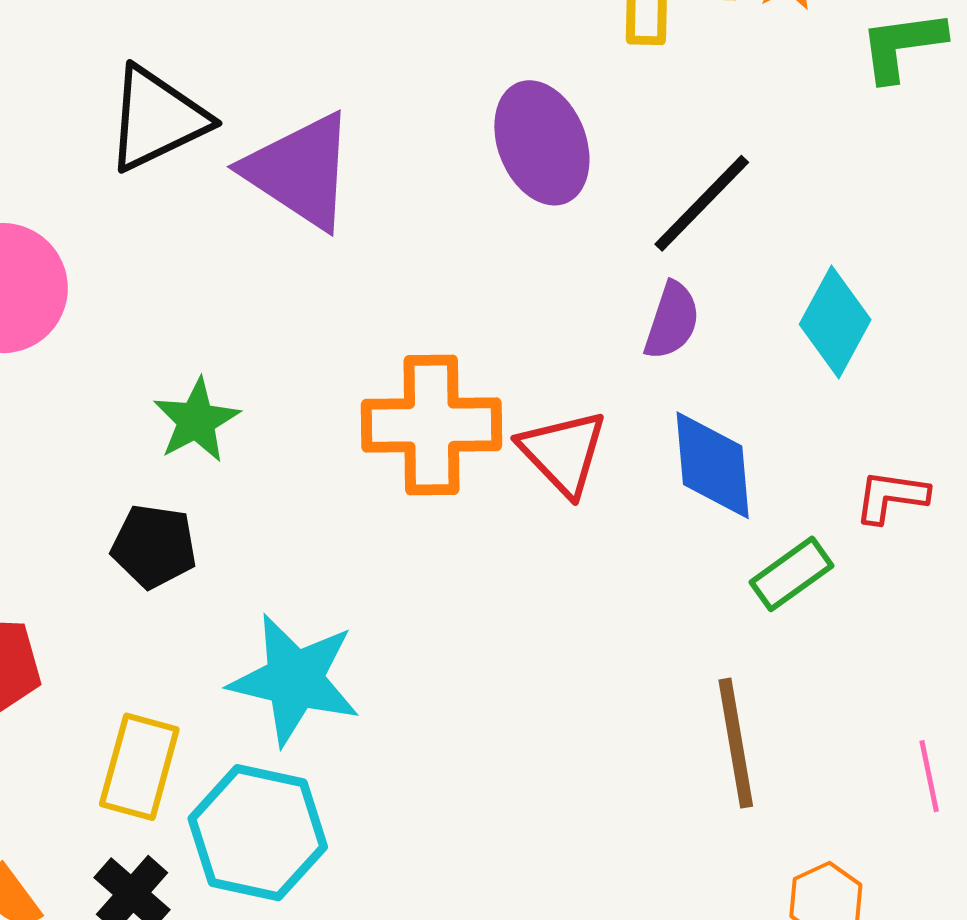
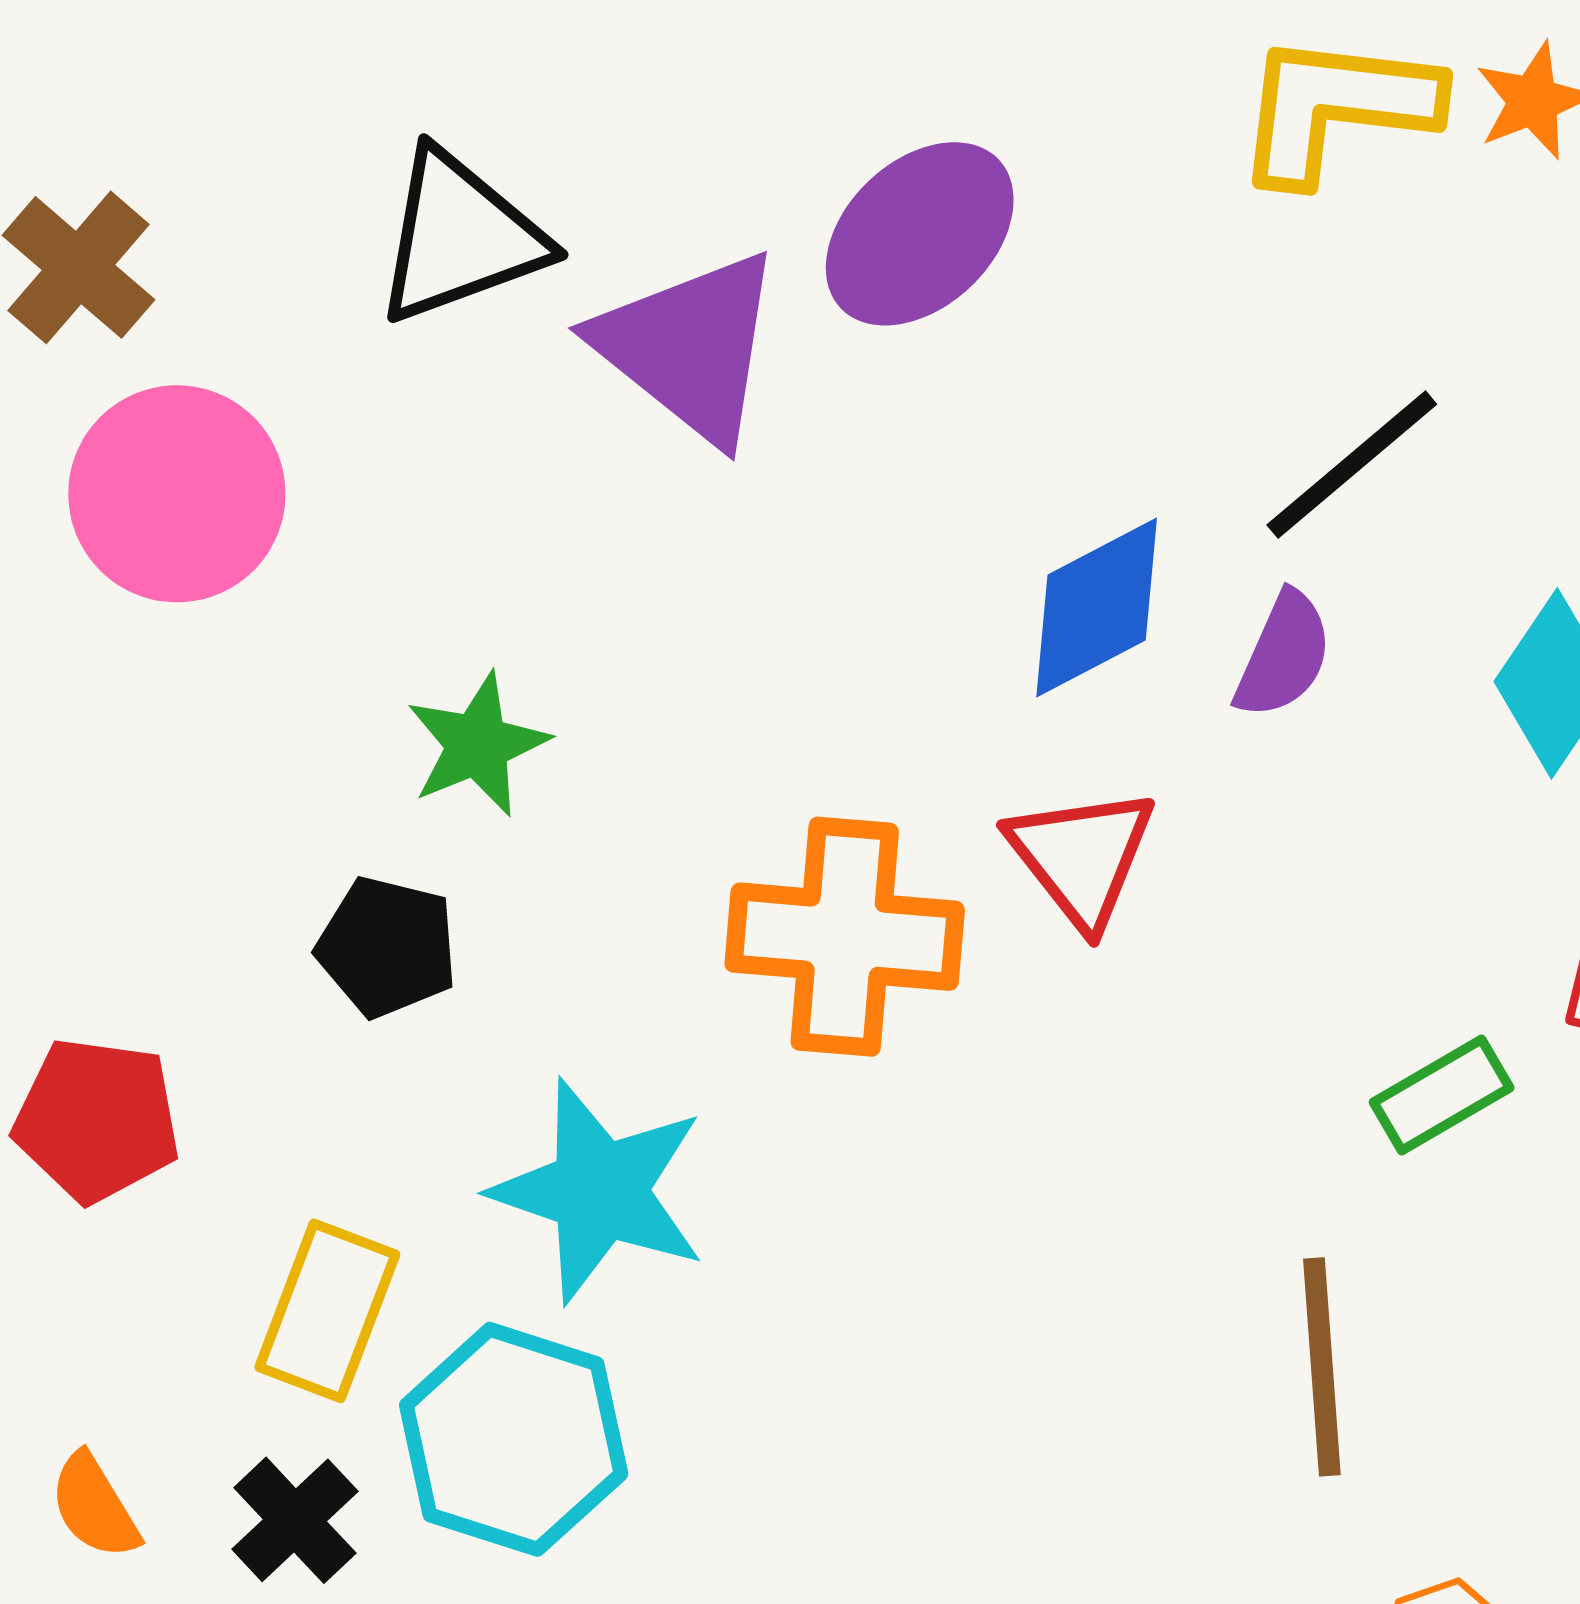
purple ellipse: (542, 143) -> (920, 234), moved, turned 63
orange cross: (431, 425) -> (845, 937), moved
blue diamond: (713, 465) -> (1097, 607), moved, turned 62

